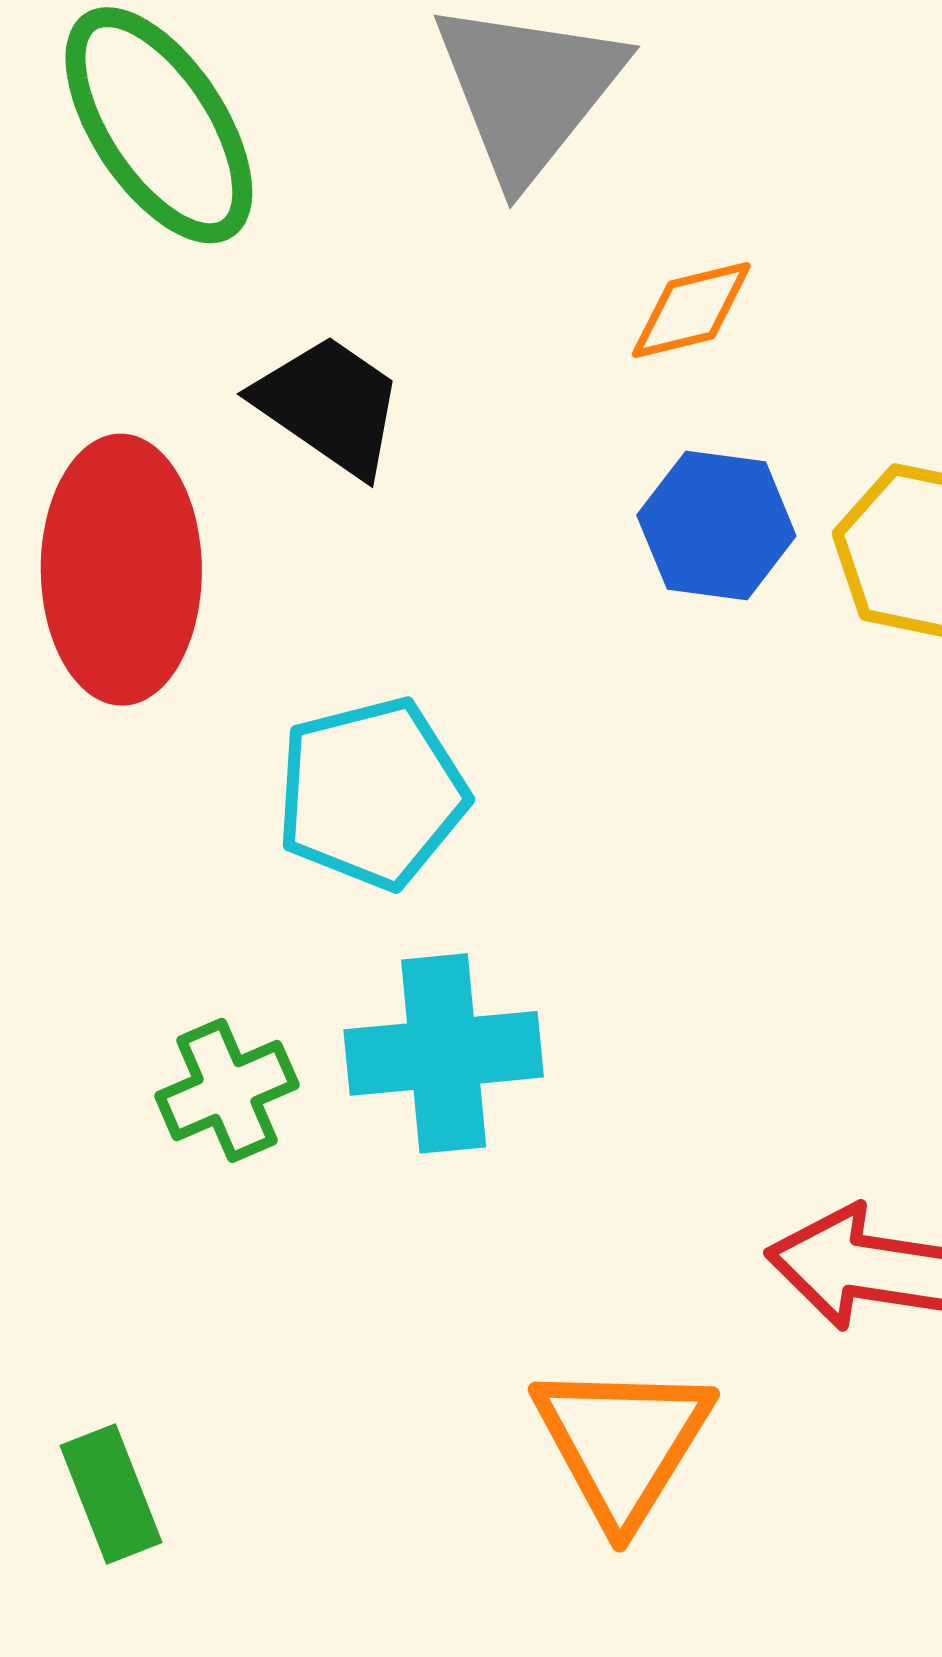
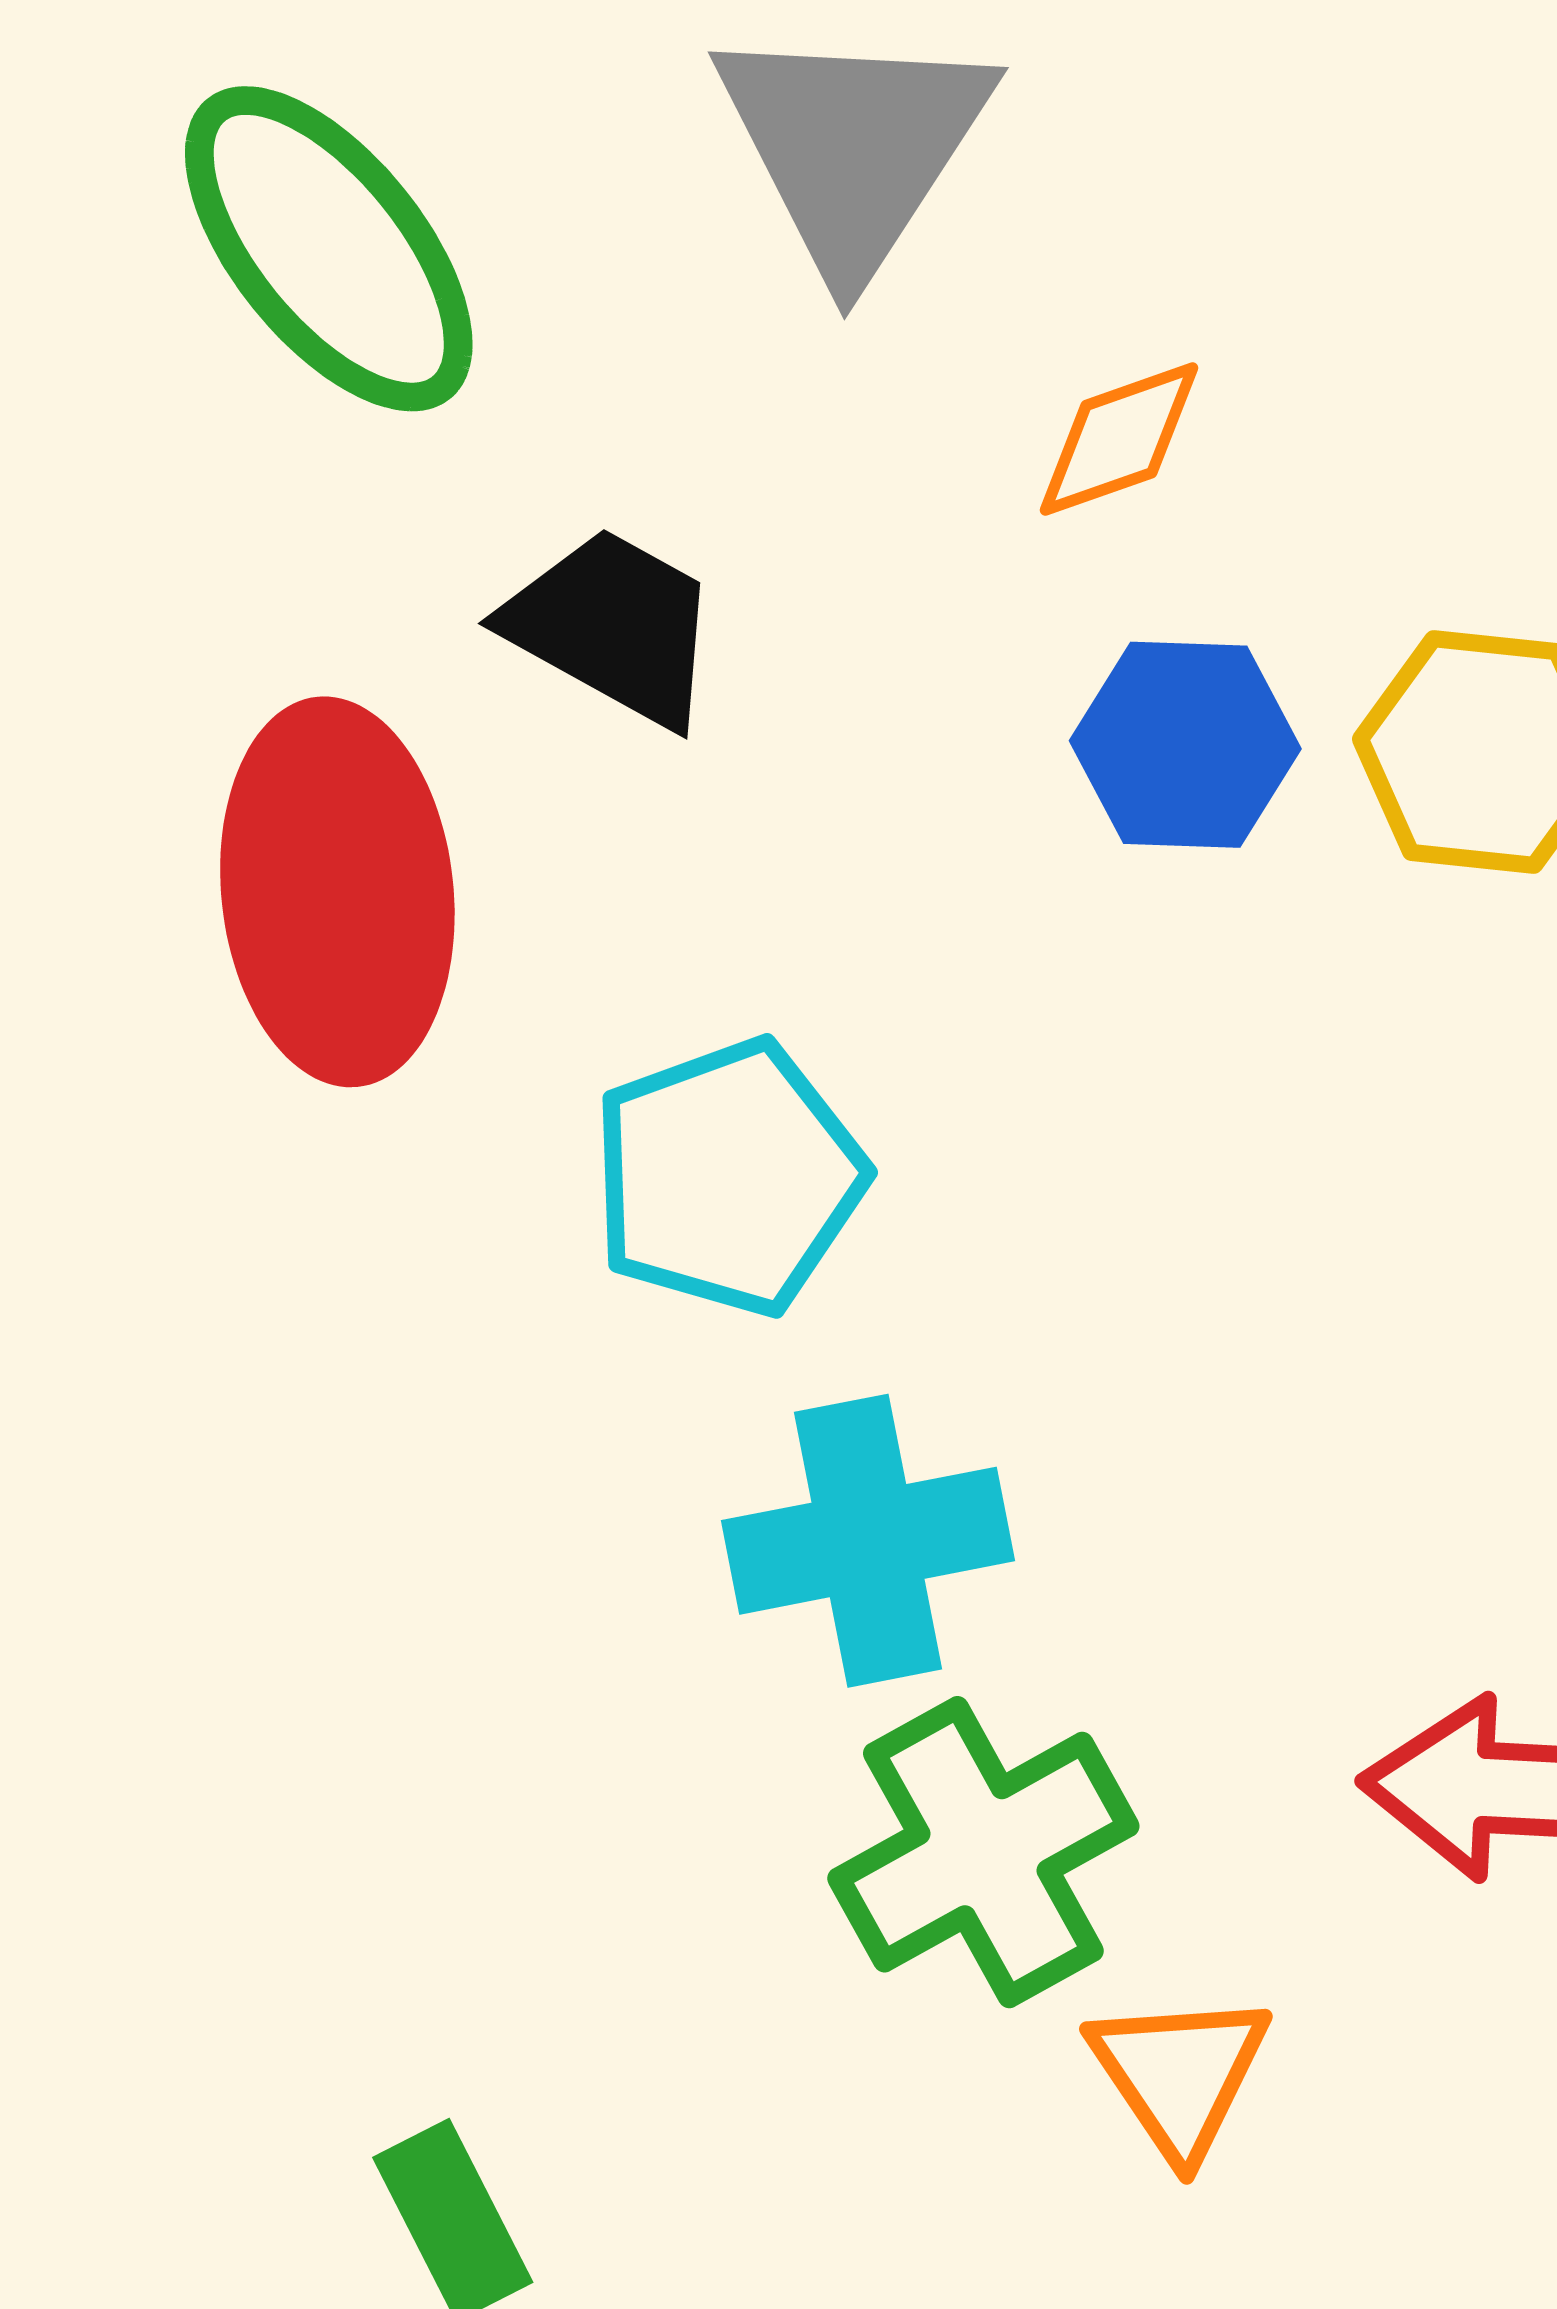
green cross: (227, 1090) -> (983, 1852), moved, size x1.5
orange triangle: (622, 1443) -> (1179, 2074), size x0.7

